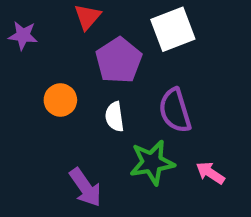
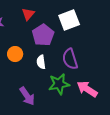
pink arrow: (210, 173) -> (87, 89), size x1.5

